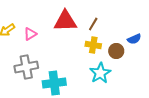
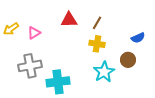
red triangle: (65, 21) -> (69, 20), size x0.7
brown circle: (116, 51) -> (128, 60), moved

